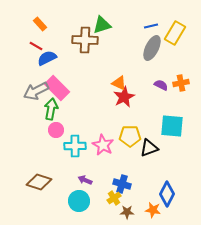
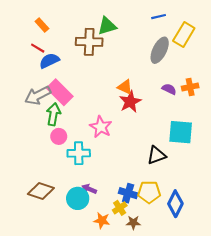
blue line: (151, 26) -> (159, 17), moved
yellow pentagon: (130, 136) -> (149, 192), moved
pink star: (103, 145) -> (101, 127), moved
cyan circle: (79, 201) -> (78, 198), moved
orange star: (153, 210) -> (102, 220), moved

